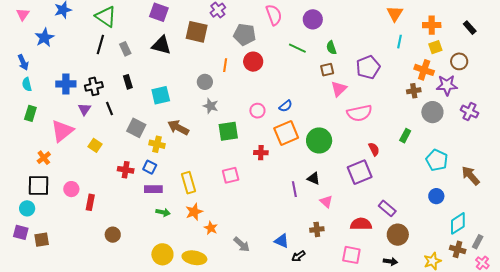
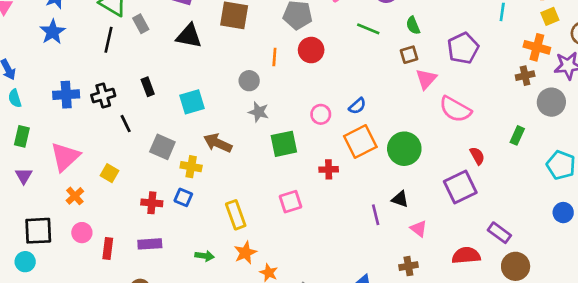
blue star: (44, 38) -> (53, 32), moved
gray rectangle: (125, 49) -> (141, 24), moved
purple triangle: (84, 109) -> (24, 176), moved
pink semicircle: (359, 113) -> (455, 109), turned 45
orange cross: (44, 158) -> (75, 196), moved
purple rectangle: (153, 189) -> (150, 244), moved

